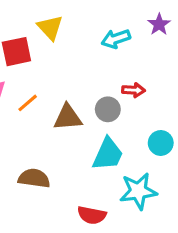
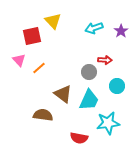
purple star: (159, 24) -> (121, 31), moved
brown triangle: (68, 117) -> (63, 94), moved, turned 42
cyan circle: (161, 143) -> (117, 86), moved

